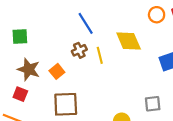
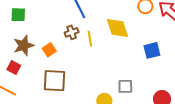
brown star: (29, 69) -> (24, 46), turned 30
gray square: (153, 104) -> (125, 86), moved

